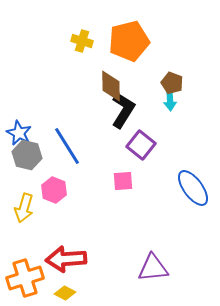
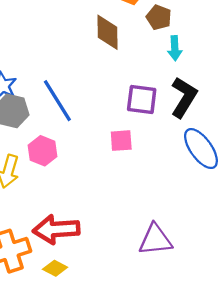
brown pentagon: (172, 83) -> (159, 17), moved
black L-shape: (123, 110) -> (184, 97), moved
purple square: (141, 145) -> (142, 100), turned -32

